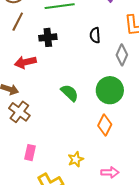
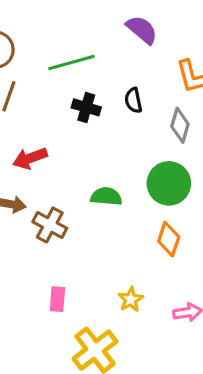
black cross: (48, 37) -> (86, 107), moved, turned 30
green semicircle: (70, 93) -> (106, 196), turned -30
brown cross: (19, 112) -> (50, 225), moved

